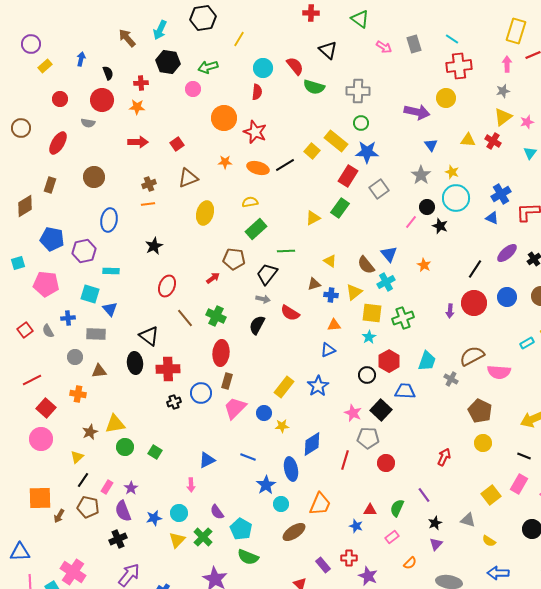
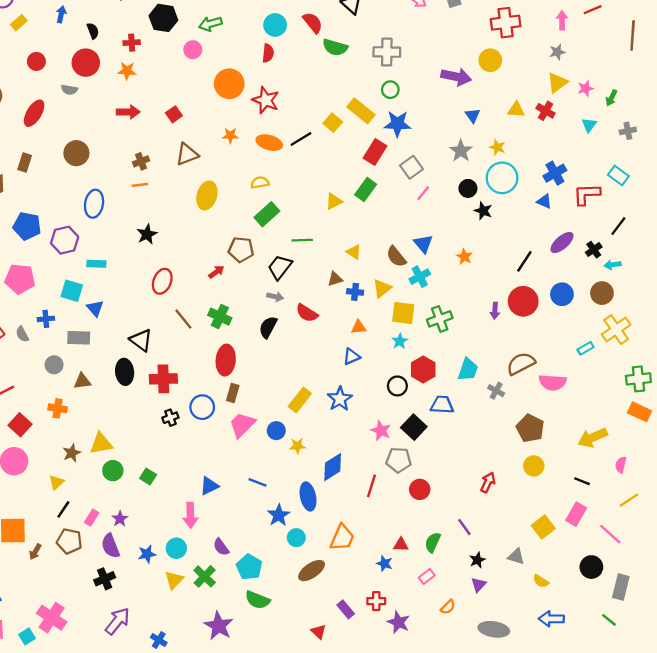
pink line: (411, 222) -> (423, 193), moved
pink arrow: (191, 485) -> (190, 515), size x1.5

